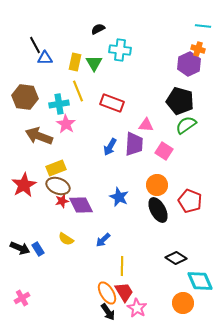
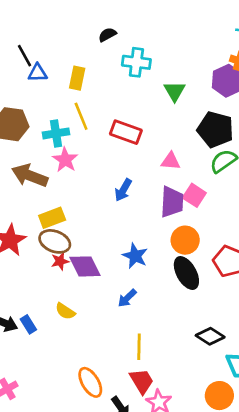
green triangle: (94, 63) -> (175, 91), moved
purple trapezoid: (134, 144) -> (172, 202), moved
blue arrow: (103, 240) -> (127, 298), moved
orange ellipse: (107, 293) -> (90, 382), moved

